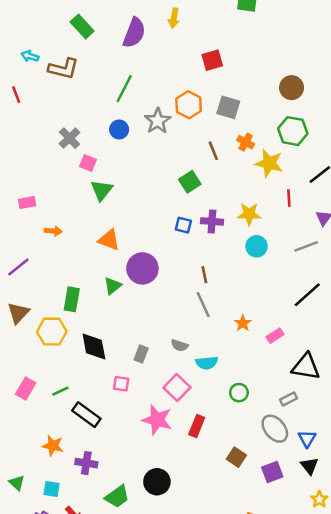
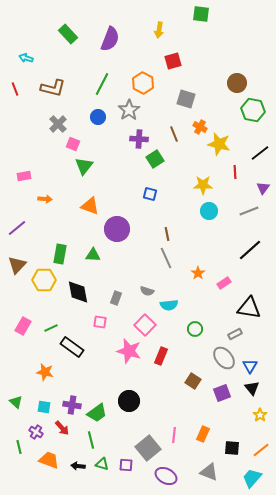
yellow arrow: (174, 18) -> (159, 30), moved
brown L-shape: (63, 69) -> (53, 88), moved
orange hexagon: (189, 105) -> (143, 83), moved
green hexagon: (293, 131) -> (253, 110), moved
purple cross: (212, 221) -> (139, 139), moved
green triangle: (113, 286) -> (93, 255), moved, turned 42
purple cross: (86, 463) -> (72, 405), moved

